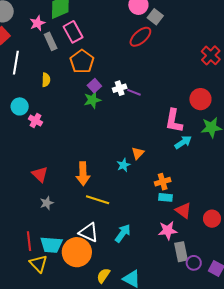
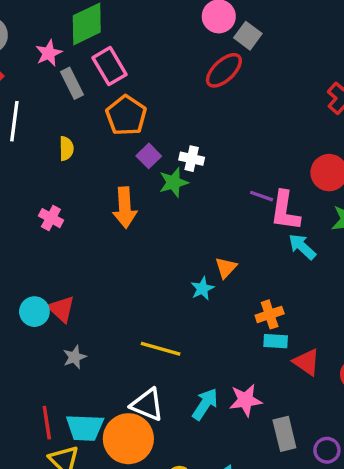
white cross: (120, 88) -> (192, 159), turned 32
purple line: (134, 92) -> (262, 196), moved
green star: (92, 100) -> (173, 182), moved
cyan circle: (20, 106) -> (34, 312), moved
cyan arrow: (183, 142) -> (302, 247), turned -102
orange arrow: (83, 174) -> (125, 208), moved
pink star: (168, 230) -> (246, 400), moved
gray rectangle: (181, 252) -> (284, 434), moved

